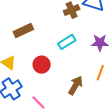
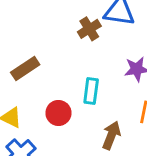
cyan rectangle: (67, 42) -> (91, 91), moved, turned -42

